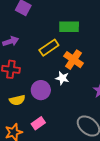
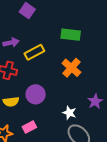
yellow rectangle: (49, 48) -> (34, 52), moved
white star: (62, 78) -> (69, 113), moved

